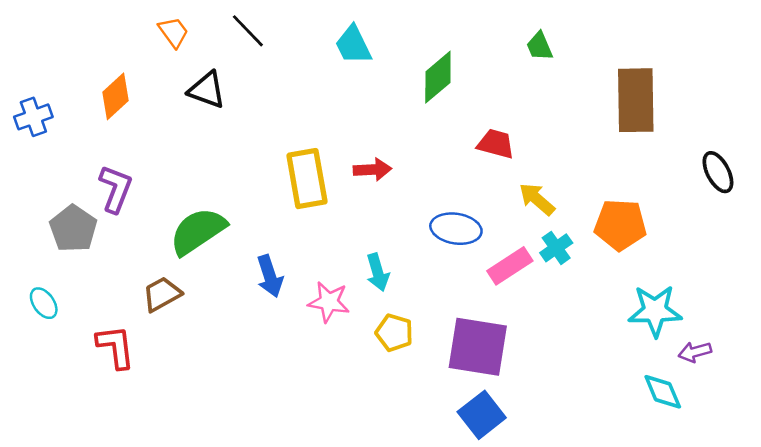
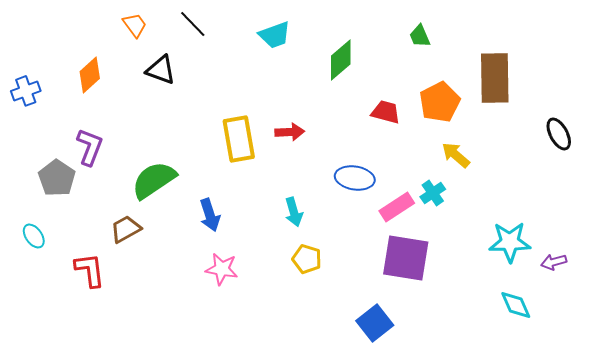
cyan trapezoid: (353, 45) -> (275, 35), turned -84
yellow arrow: (537, 199) -> (456, 155), moved
orange pentagon: (620, 225) -> (440, 102), moved, turned -30
pink star: (329, 302) -> (222, 269), moved
purple square: (478, 347) -> (406, 258), moved
purple arrow: (695, 352) -> (554, 262), moved

